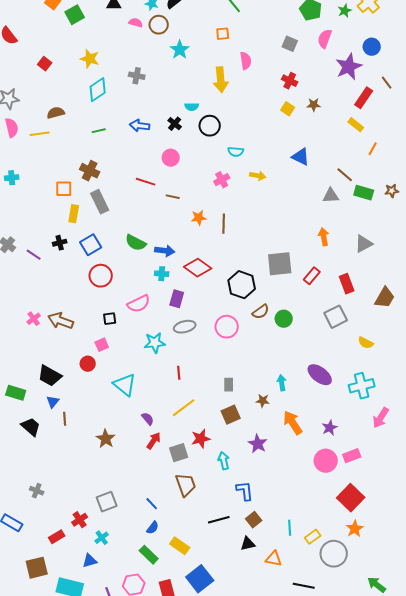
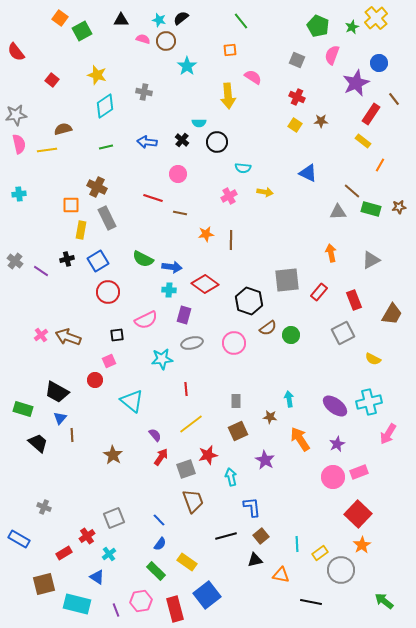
pink semicircle: (246, 61) -> (253, 77), turned -48
purple ellipse: (320, 375) -> (335, 406), moved
blue triangle: (90, 561) -> (97, 577), turned 49

